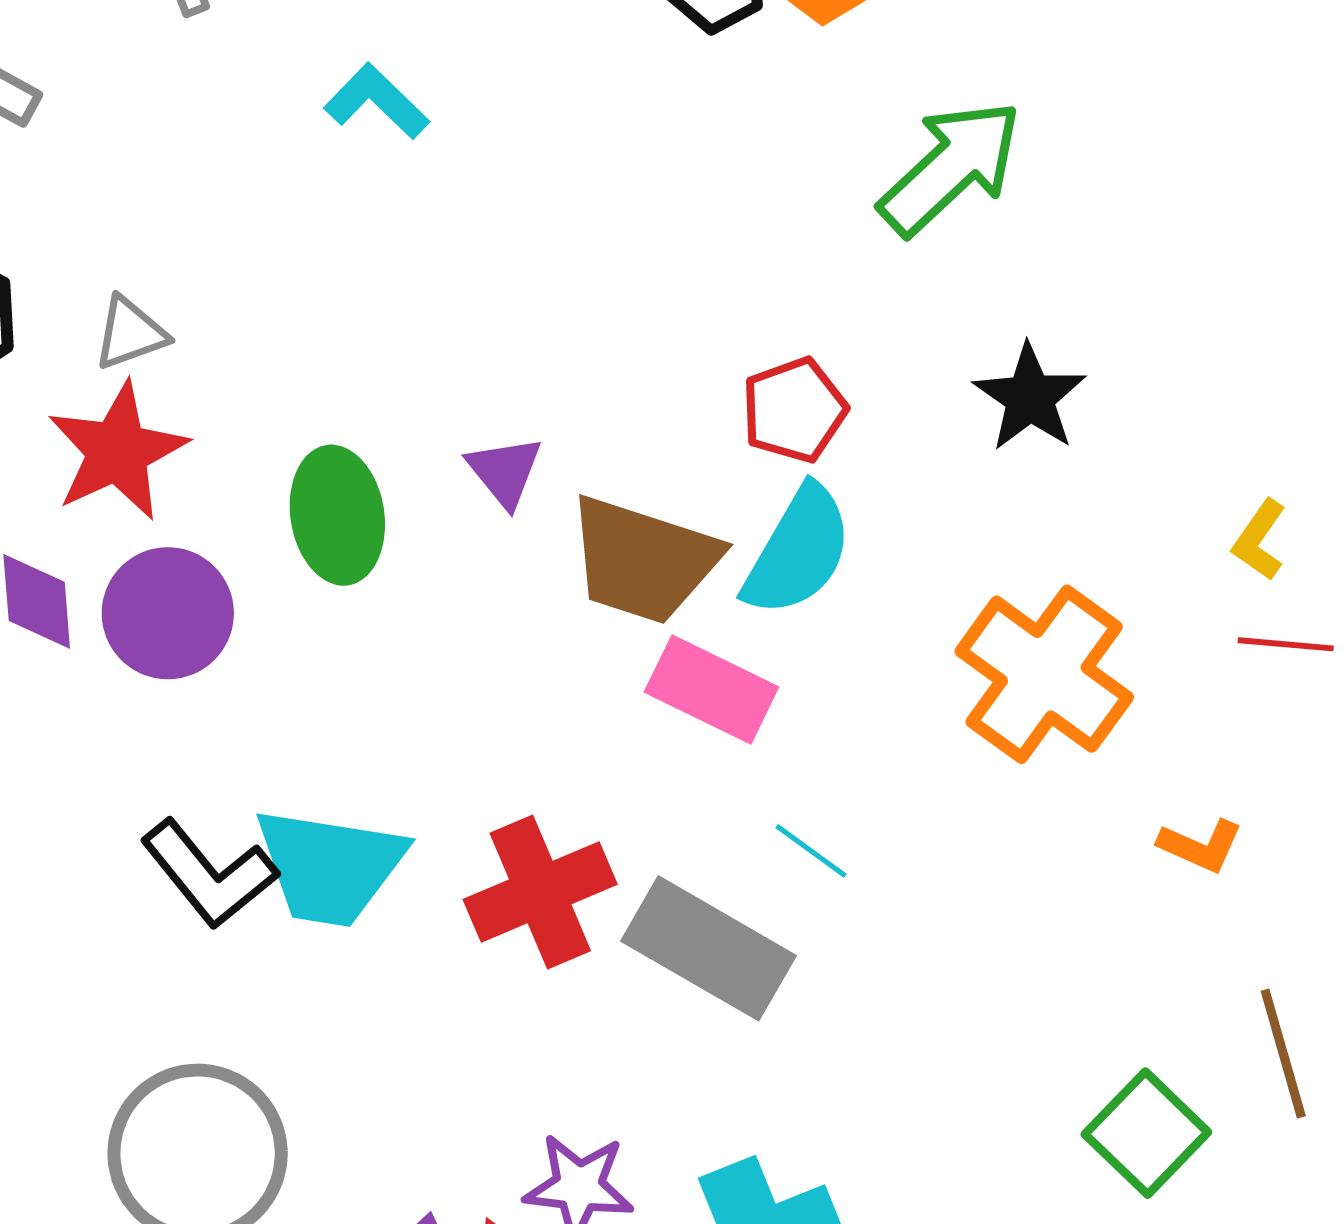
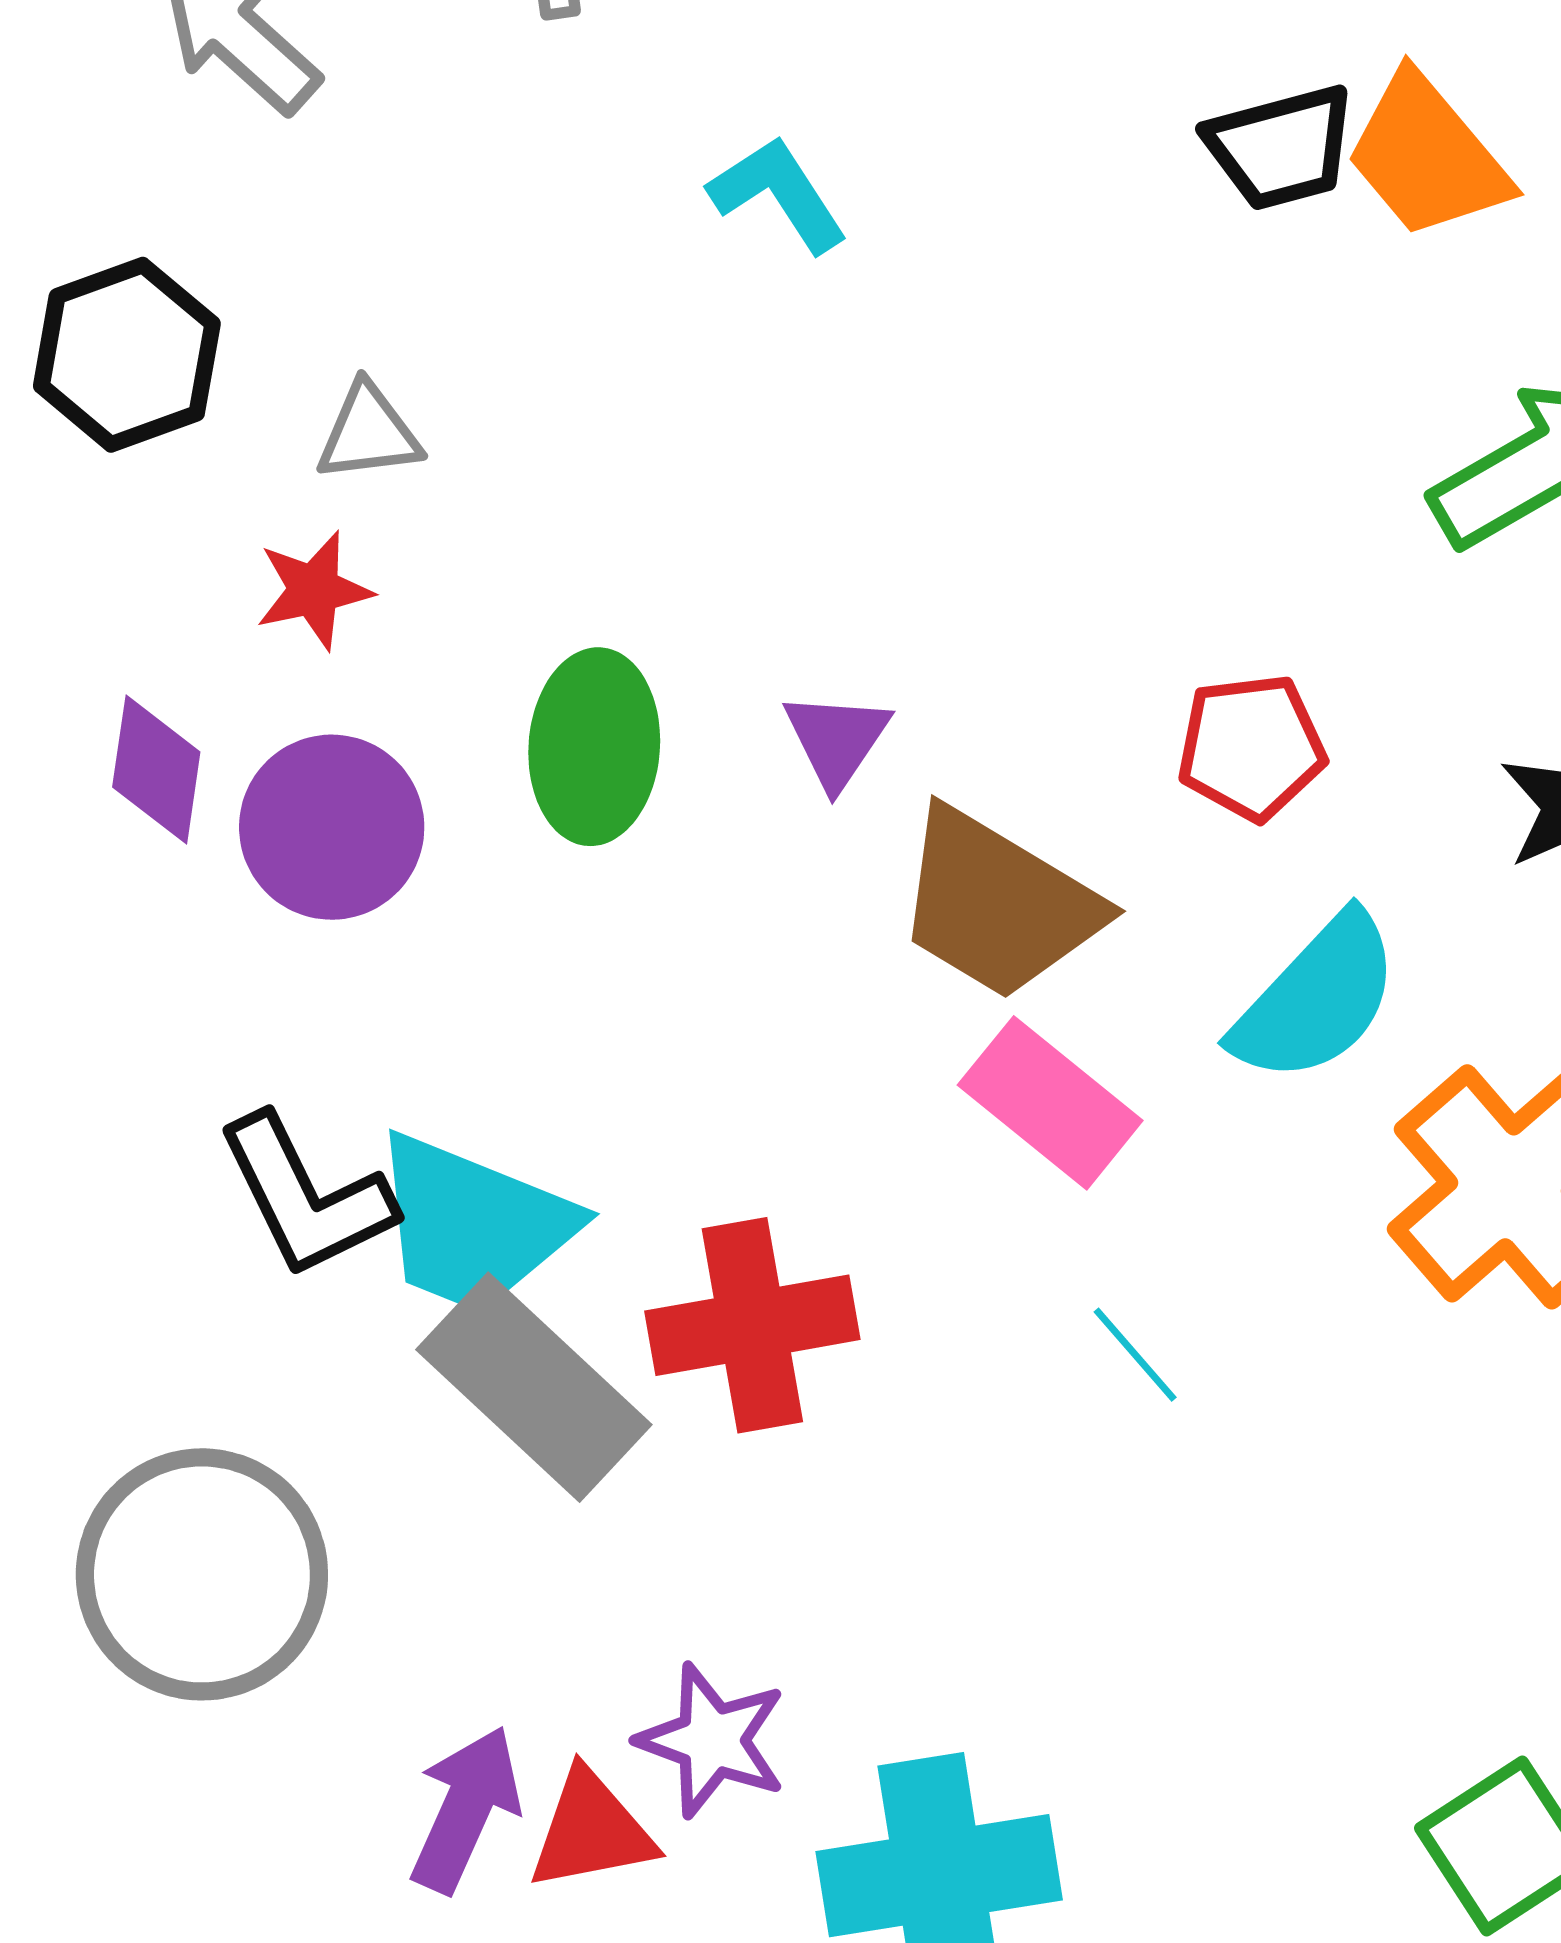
red star: (117, 451) -> (314, 590), size x0.6
cyan semicircle: (798, 551) -> (1316, 999), moved
gray rectangle: (708, 948) -> (534, 1387), moved

